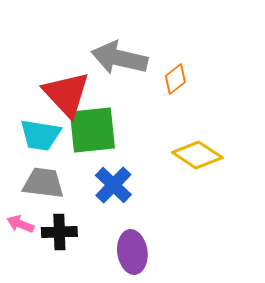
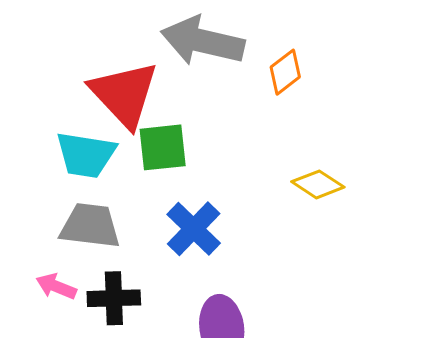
green square: (92, 130) -> (163, 147), size x0.7
yellow diamond: (197, 155) -> (318, 184), size x0.7

